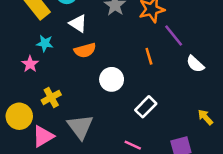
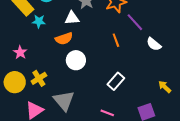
white triangle: (78, 23) -> (72, 18), moved, turned -35
cyan star: (45, 43) -> (39, 21), moved
white circle: (112, 79) -> (76, 60), moved
yellow circle: (19, 116) -> (15, 82), moved

